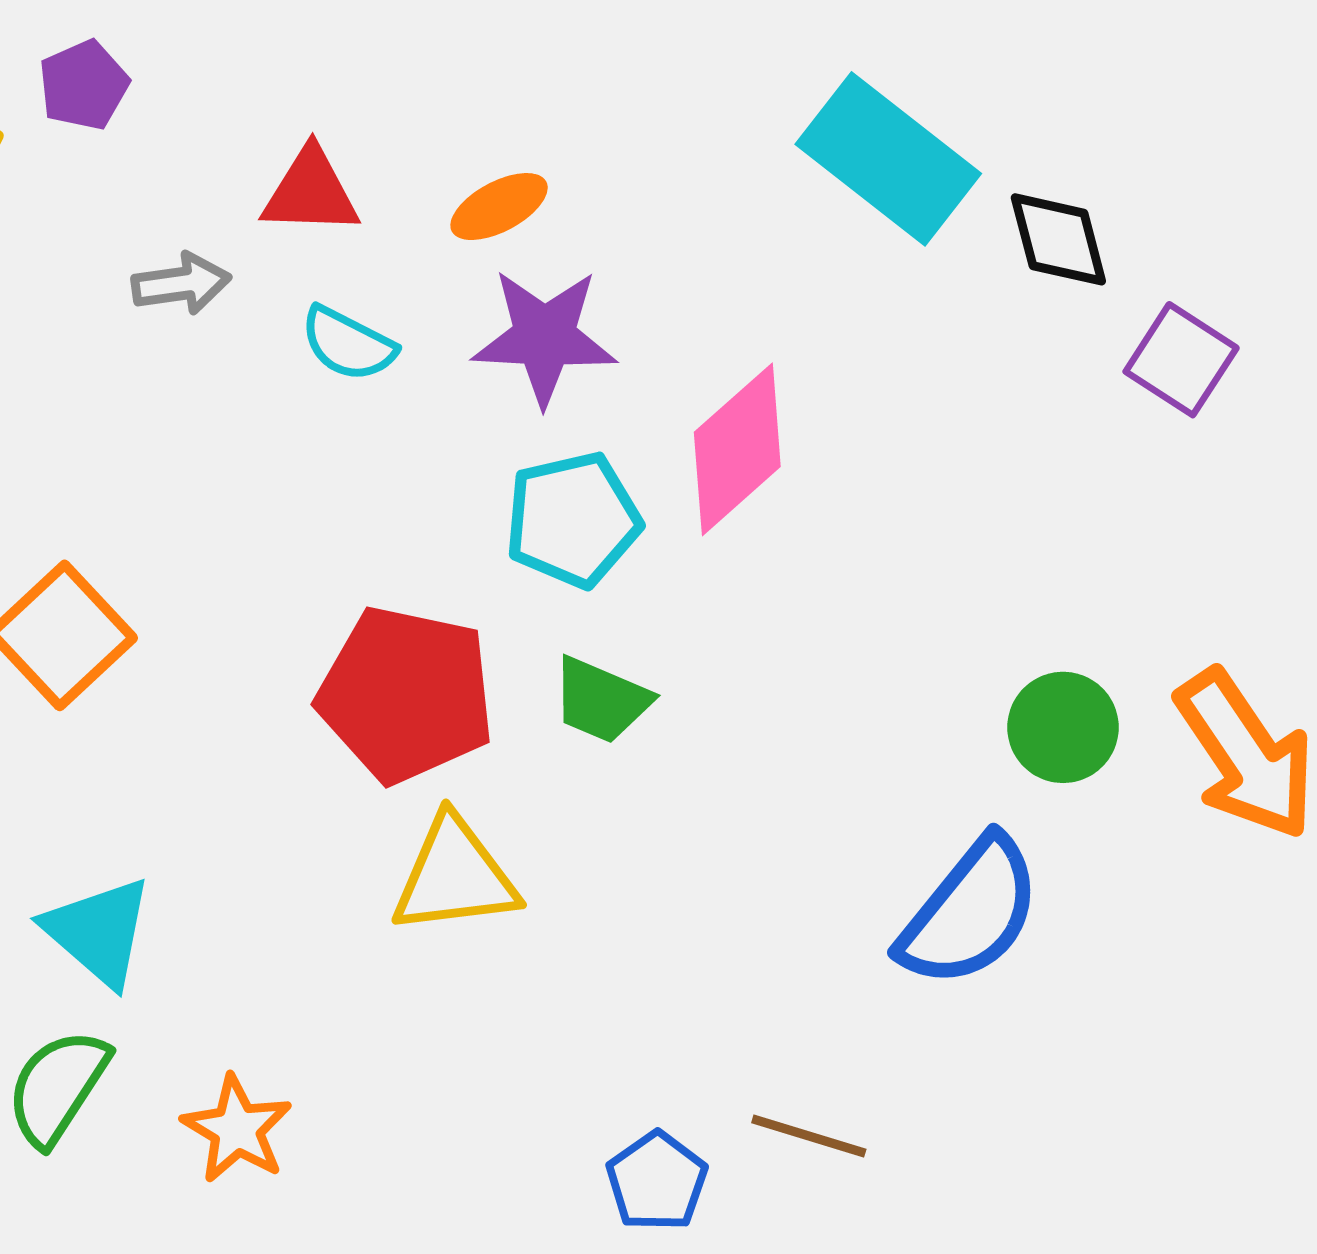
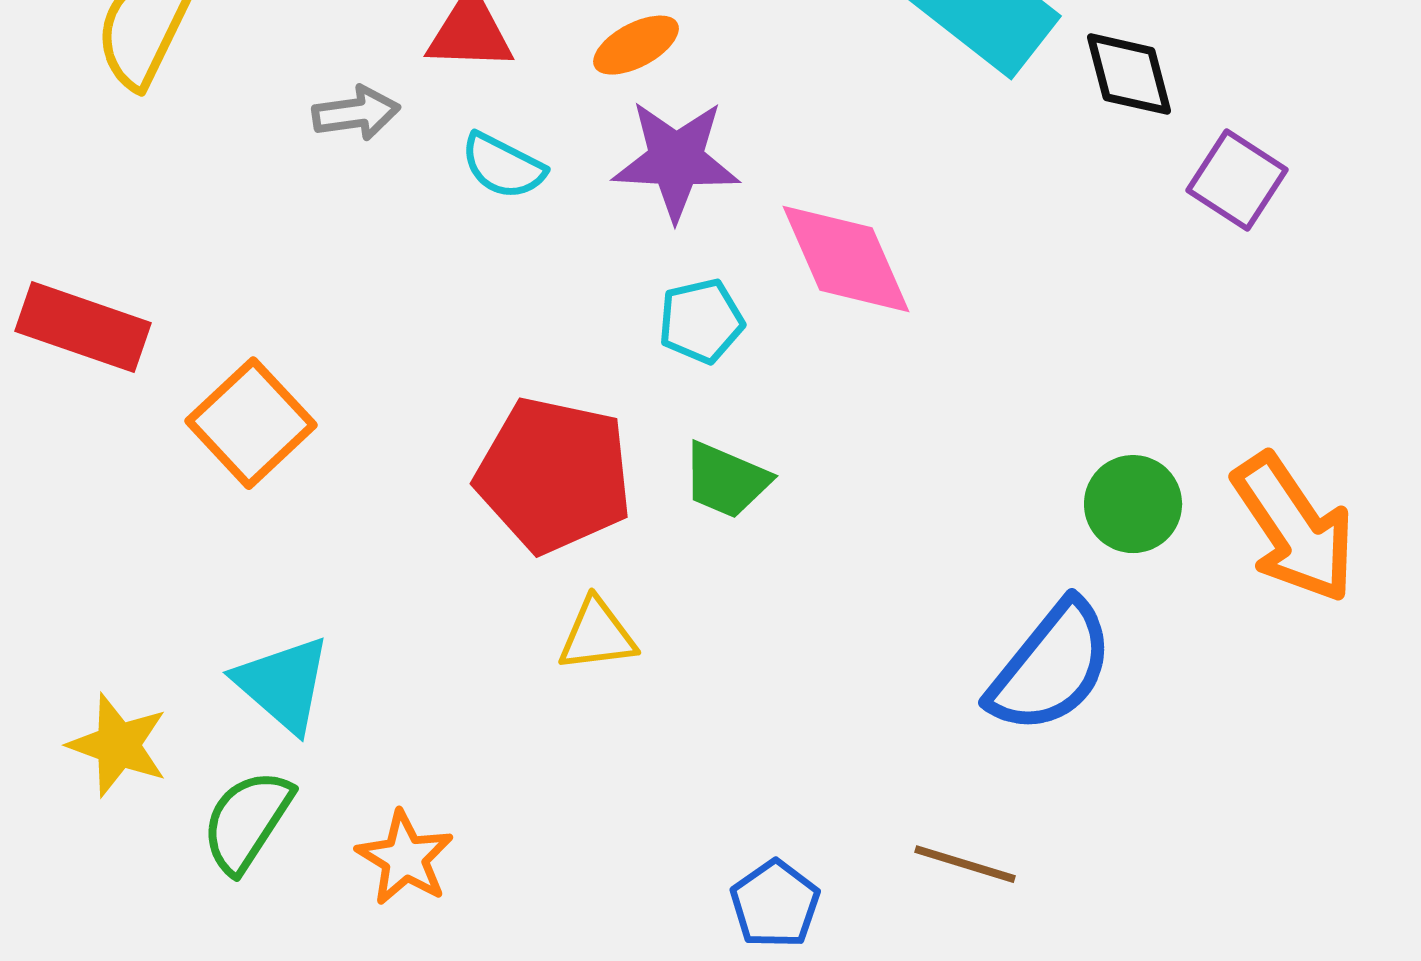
pink diamond: (737, 449) -> (846, 259), turned -72
cyan pentagon: (573, 520) -> (701, 321), size x0.7
yellow triangle: (455, 876) -> (597, 635), size x0.7
brown line: (809, 1136) -> (965, 864), moved

